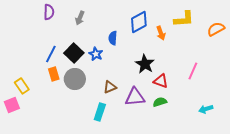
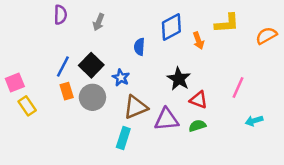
blue star: (96, 54) -> (121, 78), moved
brown triangle: (110, 87) -> (136, 107), size x1.5
pink square: (12, 105) -> (15, 82), moved
cyan arrow: (206, 109) -> (254, 121), moved

